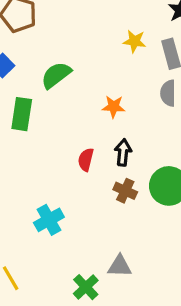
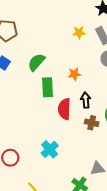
green rectangle: (22, 114) -> (47, 87), moved
red semicircle: (86, 160) -> (64, 109), size x1.5

